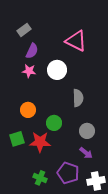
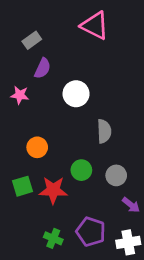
pink triangle: (76, 41) -> (95, 25), moved
pink star: (29, 71) -> (20, 95), moved
green circle: (54, 123) -> (81, 170), moved
purple arrow: (86, 153) -> (131, 205), moved

